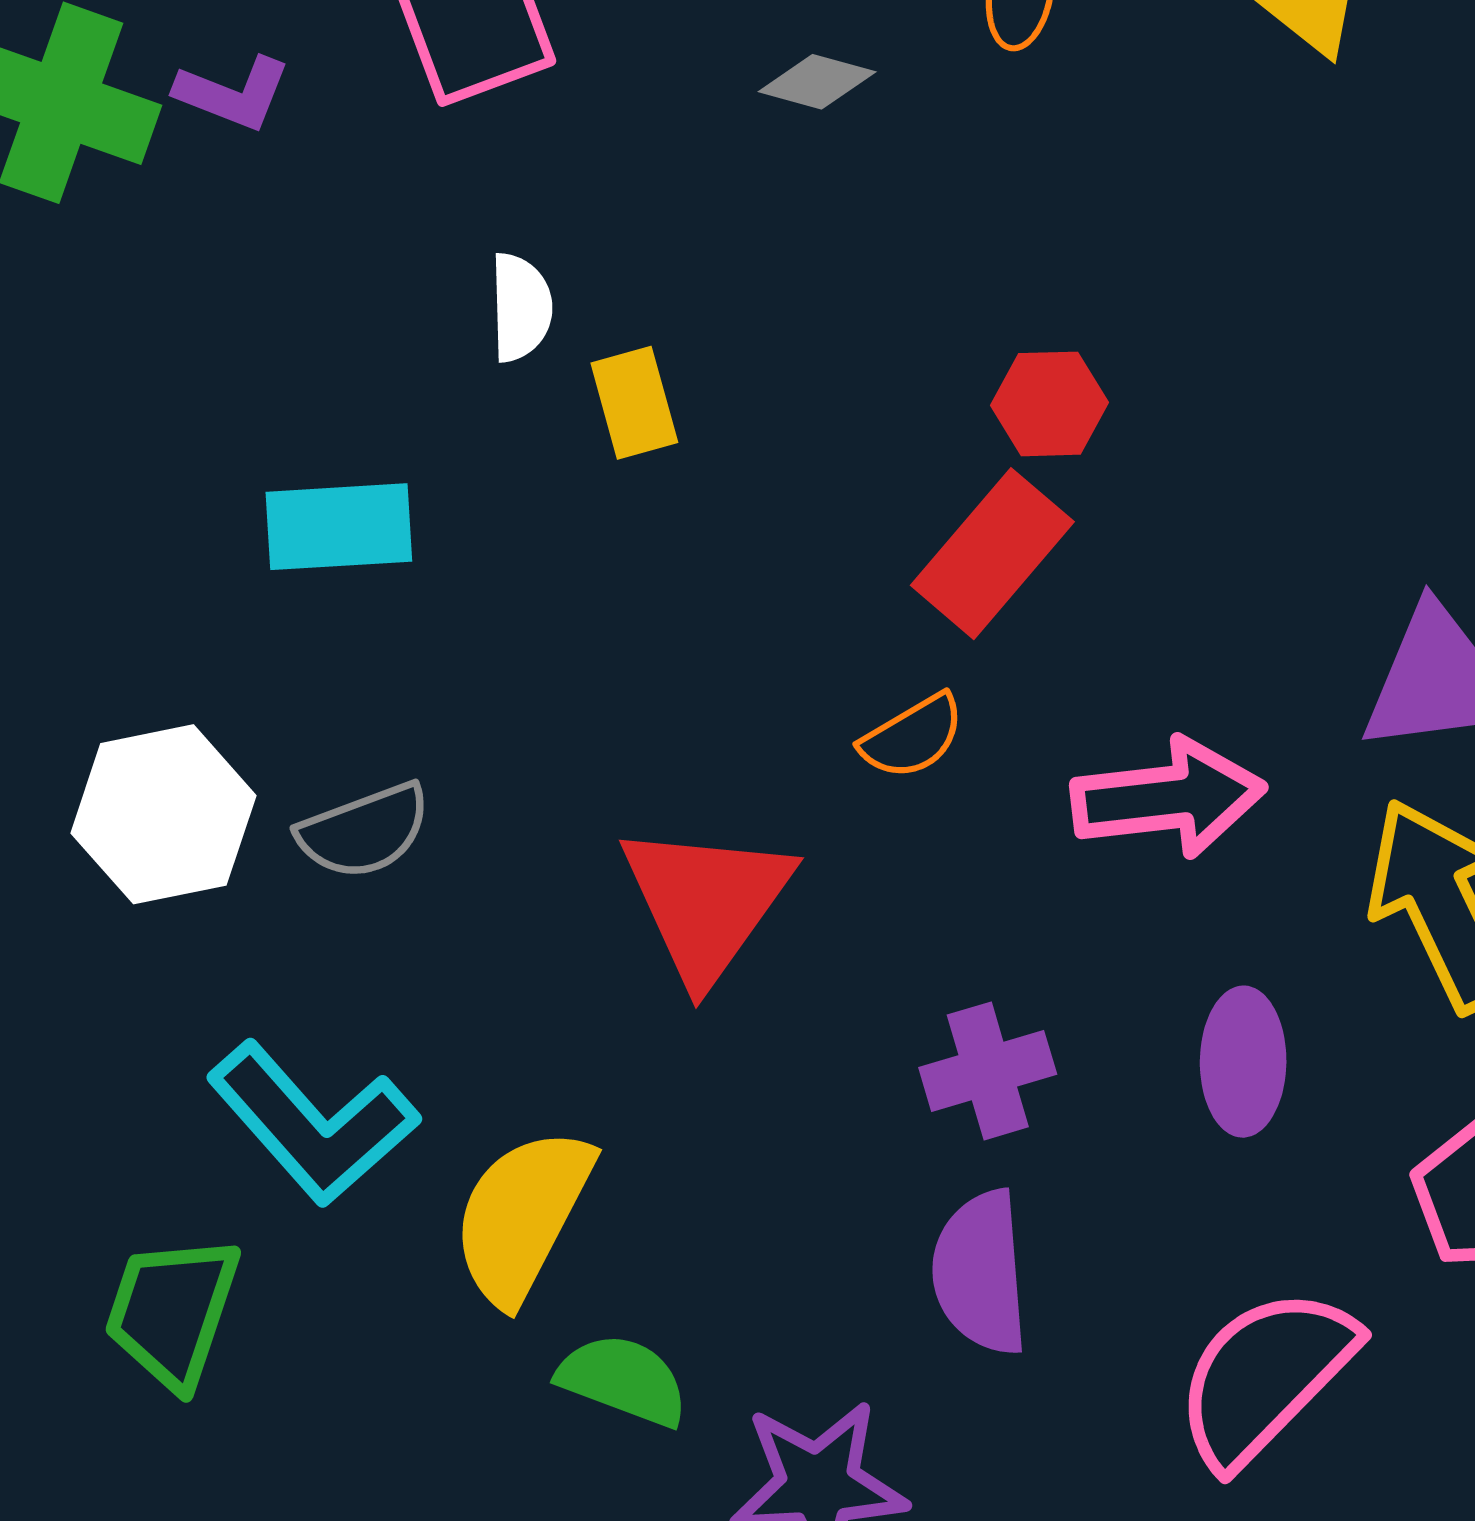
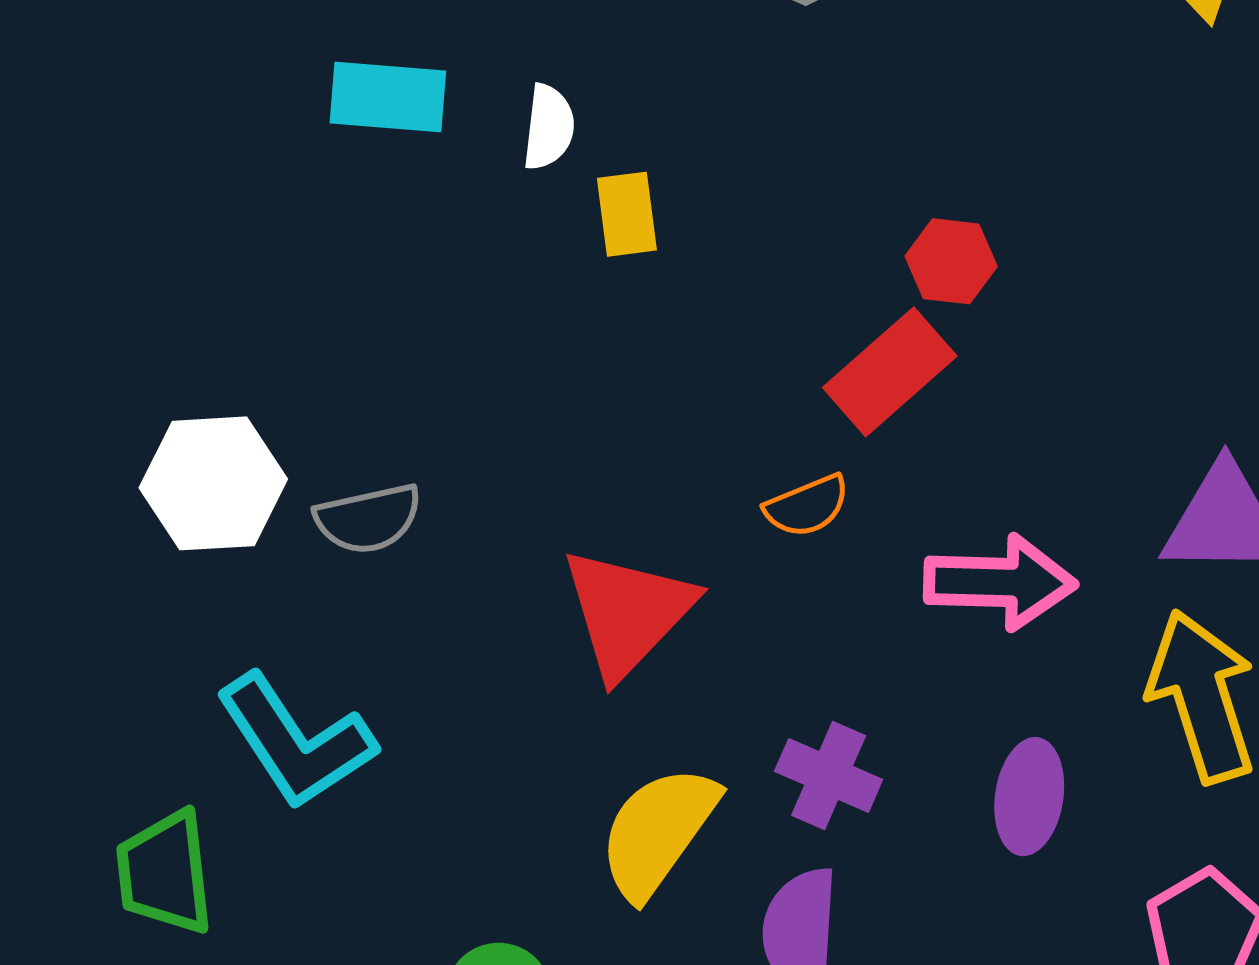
cyan rectangle: (339, 527) -> (388, 97), moved
purple cross: (988, 1071) -> (829, 775), turned 32
yellow semicircle: (522, 1216) -> (658, 832), moved
green trapezoid: (172, 1311) -> (165, 873), turned -33

